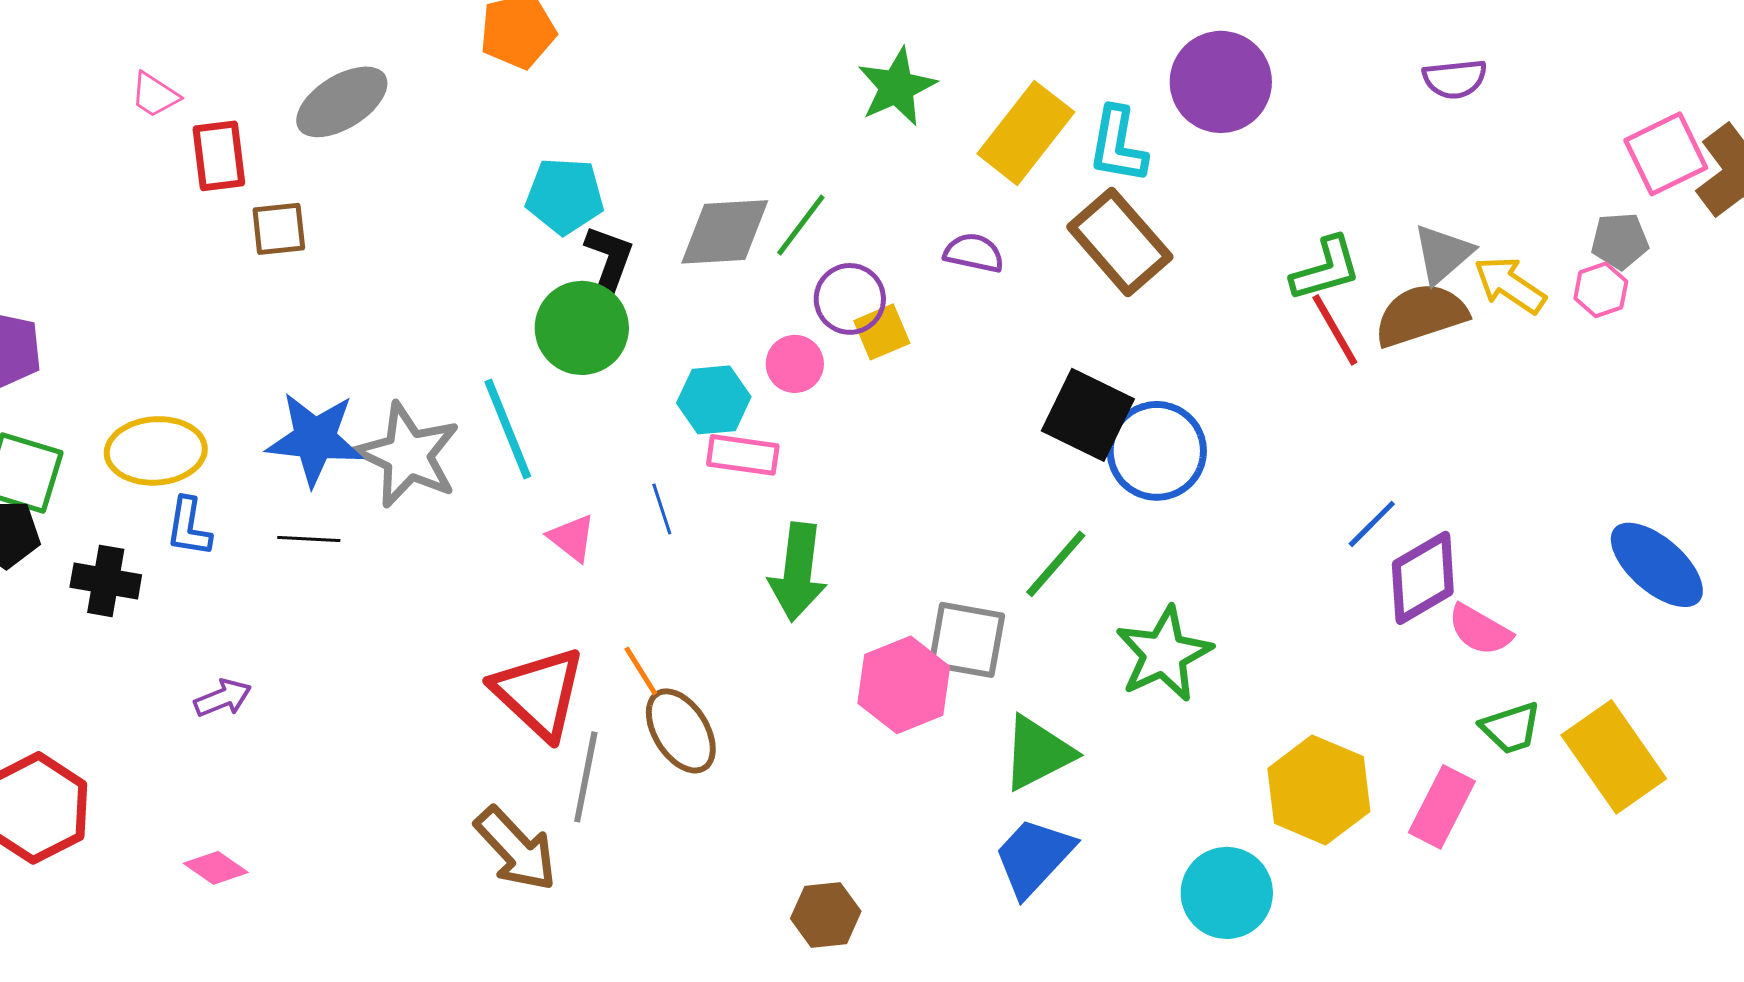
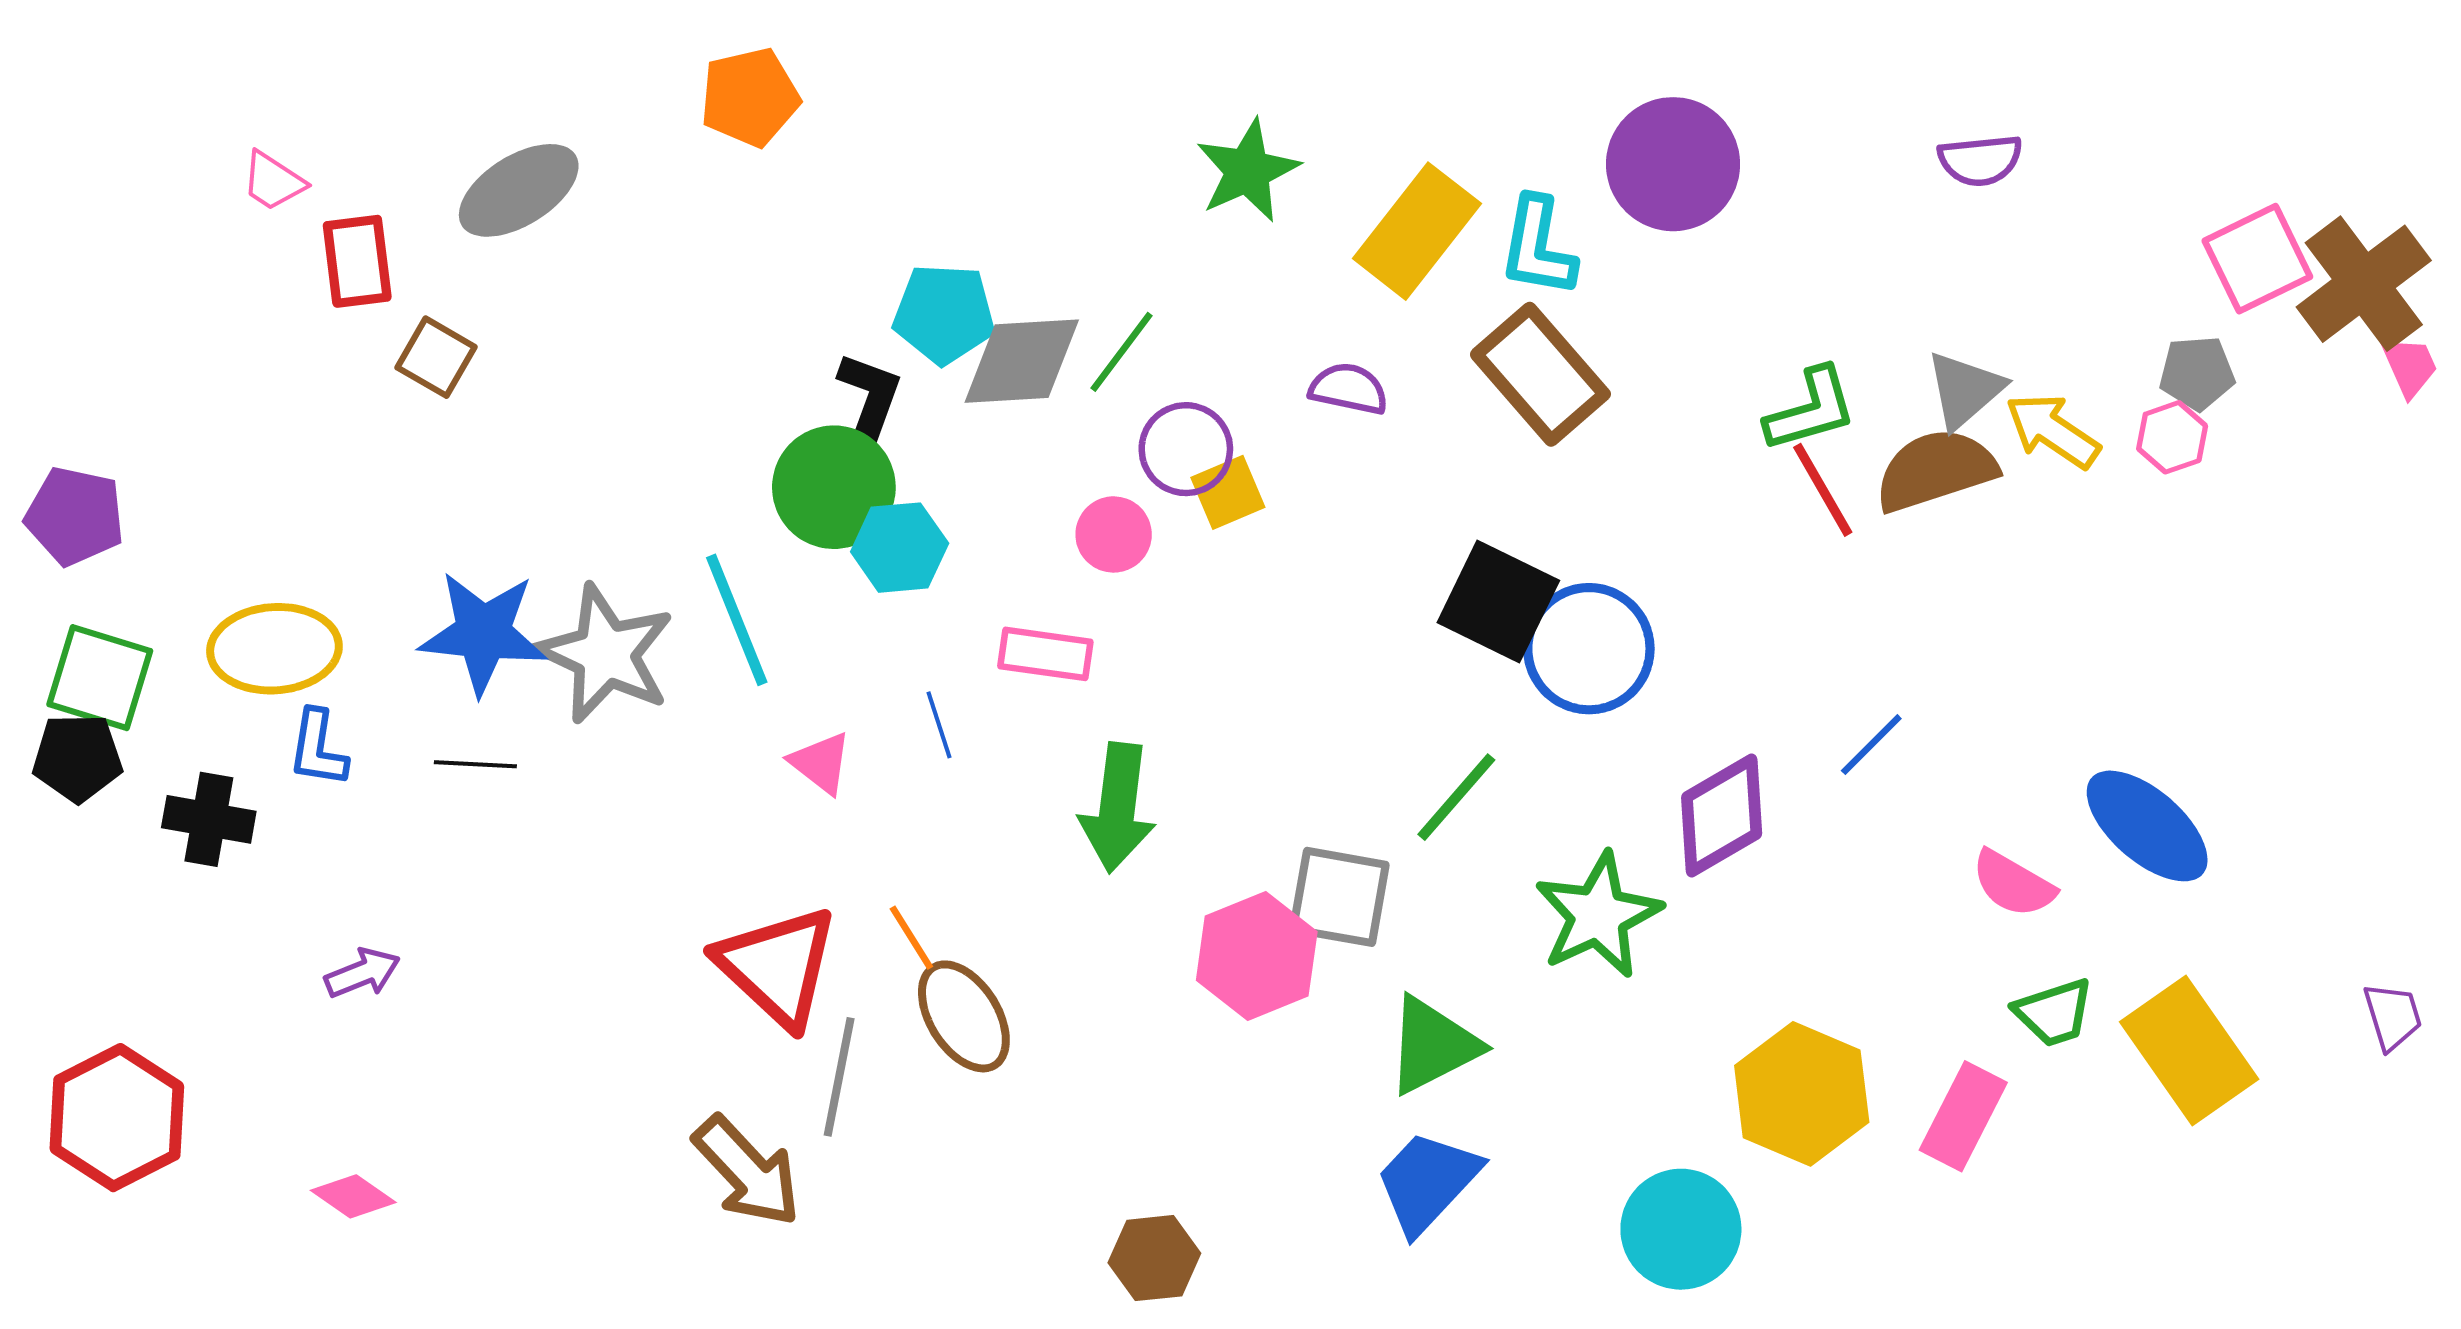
cyan pentagon: (565, 196) -> (944, 314), moved
brown square: (279, 229) -> (436, 357), turned 36
cyan hexagon: (714, 400) -> (900, 548), moved
blue ellipse: (1657, 565) -> (2147, 826), moved
purple diamond: (1423, 578) -> (1722, 815), moved

